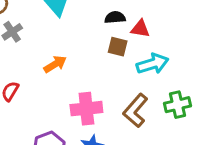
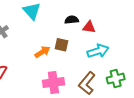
brown square: (118, 47) -> (61, 45), moved
orange arrow: (55, 64) -> (42, 52), moved

